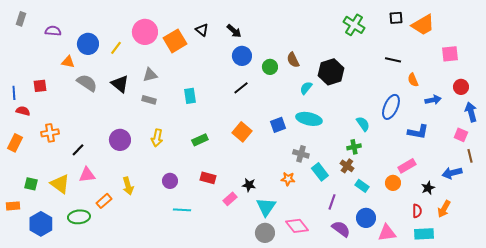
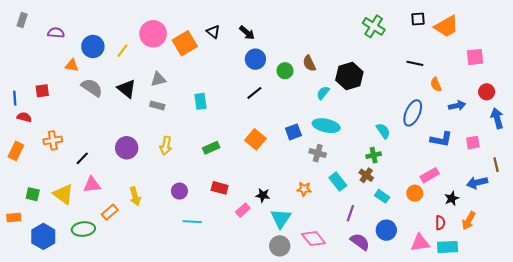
pink square: (461, 135) -> (473, 142), moved, turned -32
gray cross: (301, 154) -> (318, 153), moved
pink triangle: (387, 233) -> (420, 243), moved

